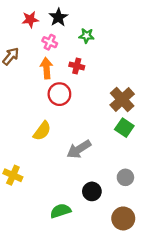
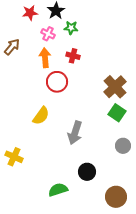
green star: (86, 36) -> (71, 28), moved
gray arrow: (79, 149) -> (75, 133), turned -40
gray circle: (125, 177) -> (123, 146), moved

